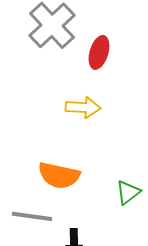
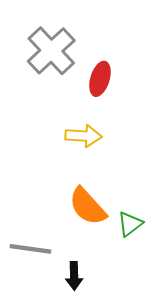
orange semicircle: (59, 175) -> (88, 206), moved, turned 36

